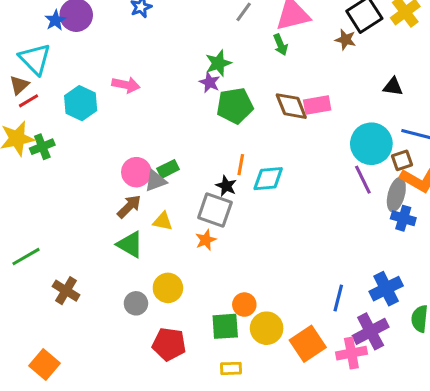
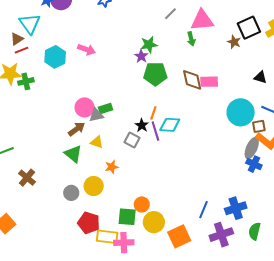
purple line: (363, 180) -> (155, 131), moved
gray square: (215, 210) -> (132, 140), size x0.7
orange star: (206, 240) -> (112, 167), moved
pink cross: (351, 353) -> (124, 243), moved
yellow rectangle: (231, 368) -> (107, 237), moved, size x1.5

